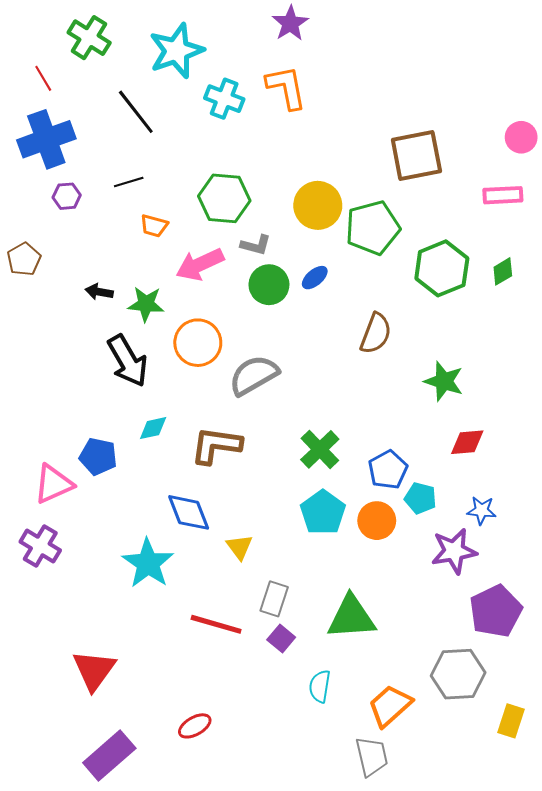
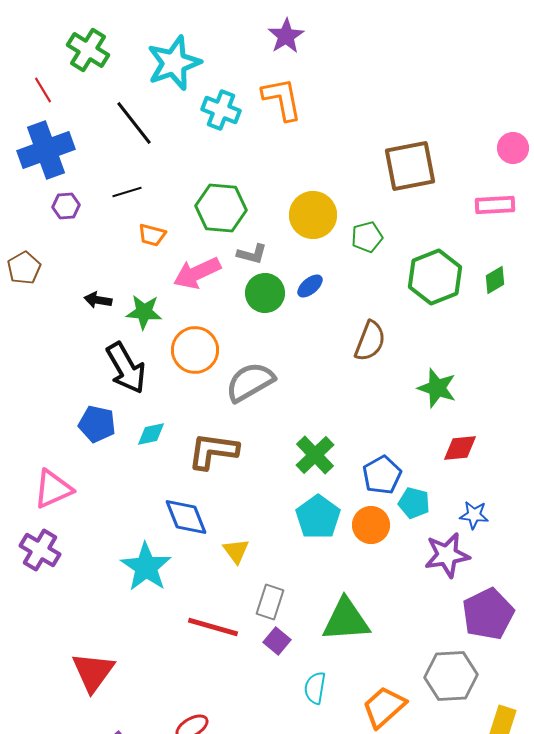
green pentagon: (373, 228) -> (367, 237), size x0.6
blue pentagon: (98, 457) -> (97, 424), moved

